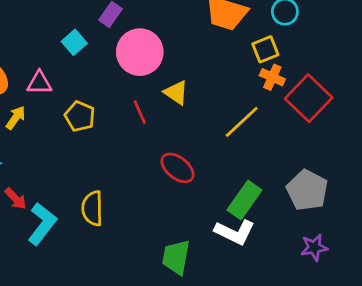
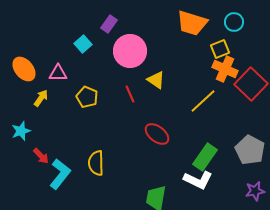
orange cross: (272, 77) -> (225, 69), size x1.4

